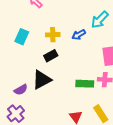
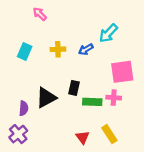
black rectangle: (51, 56) -> (74, 88), moved, turned -48
purple semicircle: (21, 90) -> (24, 108), turned -56

